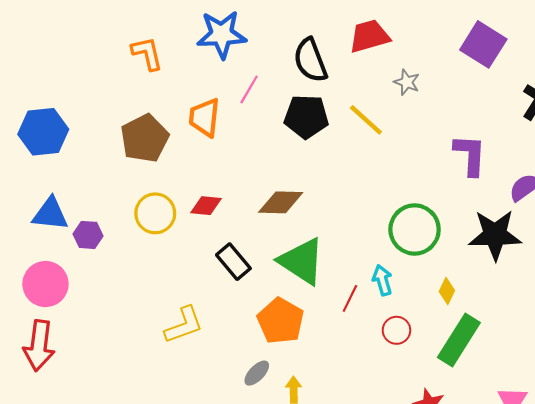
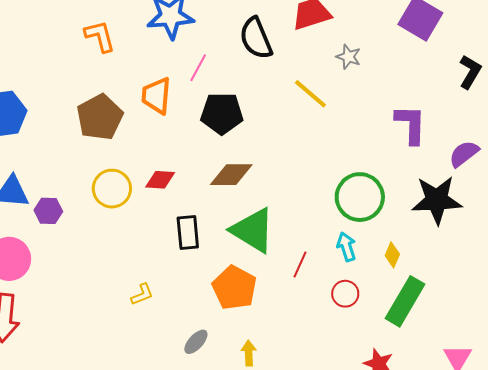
black pentagon: (306, 117) -> (222, 113), moved
black rectangle: (233, 262) -> (188, 233), turned 36
cyan arrow: (382, 280) -> (346, 247), moved
yellow L-shape: (184, 325) -> (142, 294), size x0.6
gray ellipse: (257, 373) -> (196, 342), moved

